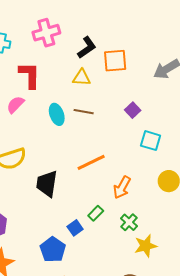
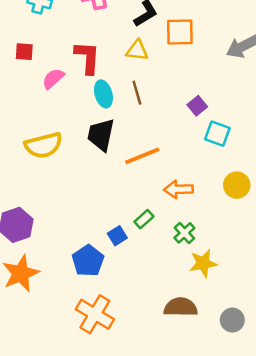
red L-shape: (30, 75) -> (87, 57), moved
purple square: (133, 110) -> (197, 106), moved
brown line: (84, 112) -> (137, 93), turned 60
black trapezoid: (47, 184) -> (101, 135), moved
orange arrow: (122, 187) -> (178, 189), turned 55

